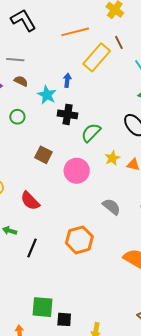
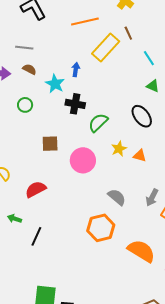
brown square: (43, 155) -> (50, 144), turned -30
red semicircle: (30, 201) -> (36, 189), turned 105
orange hexagon: (79, 240) -> (101, 228), moved

